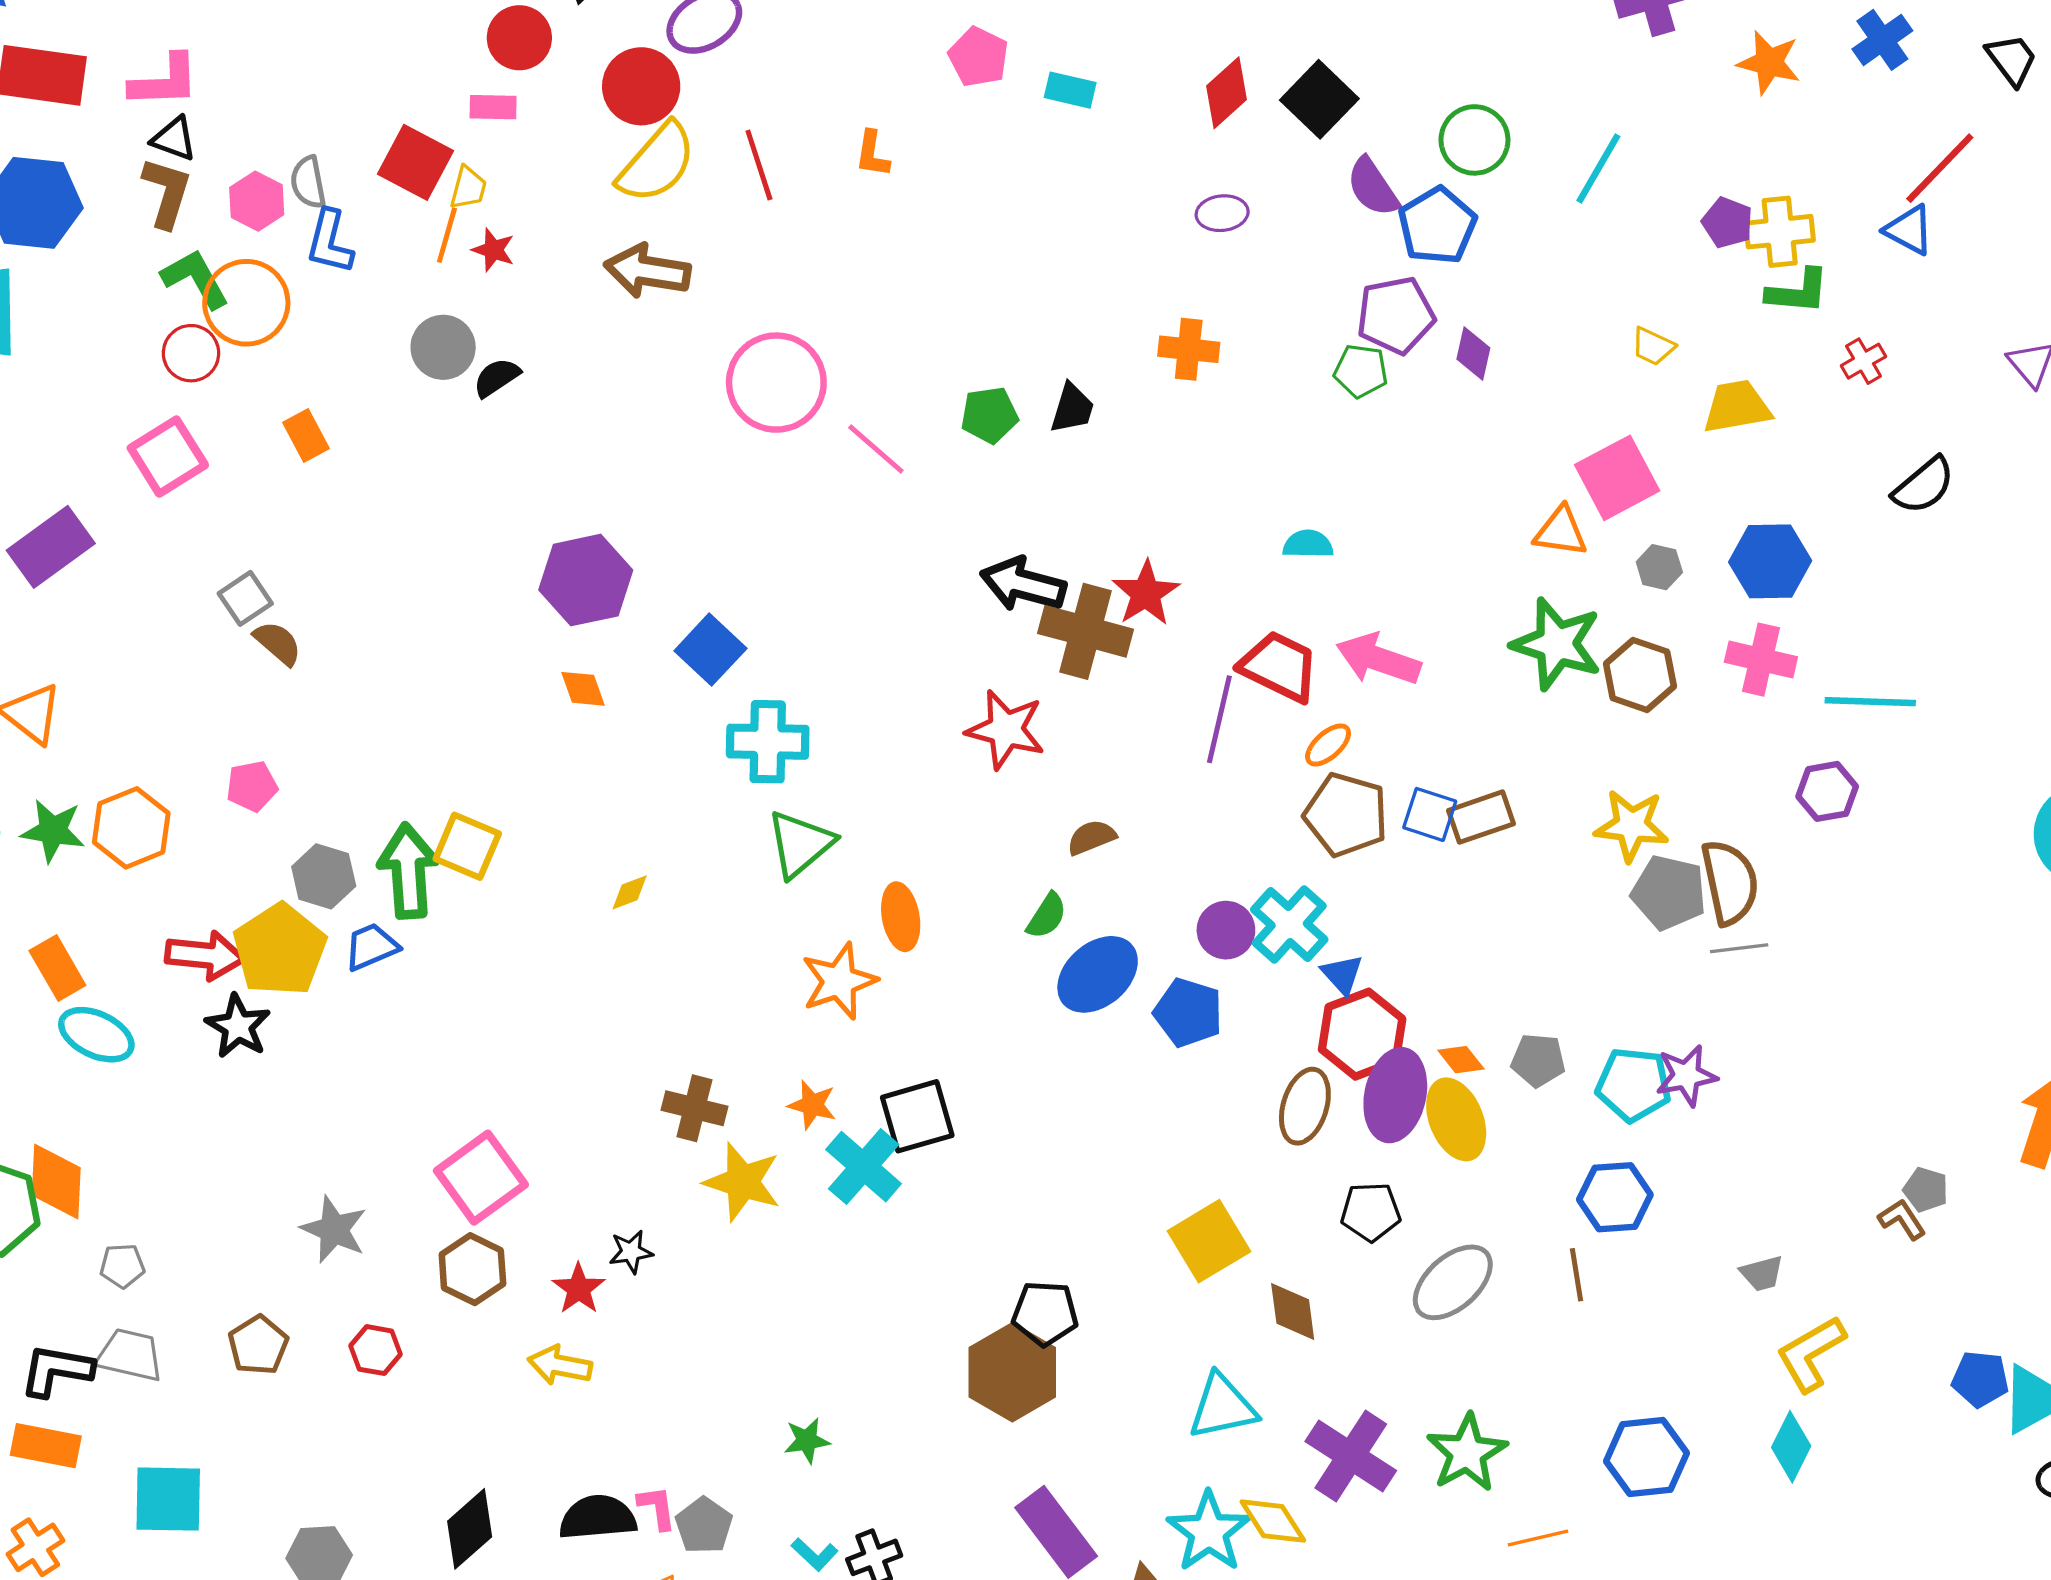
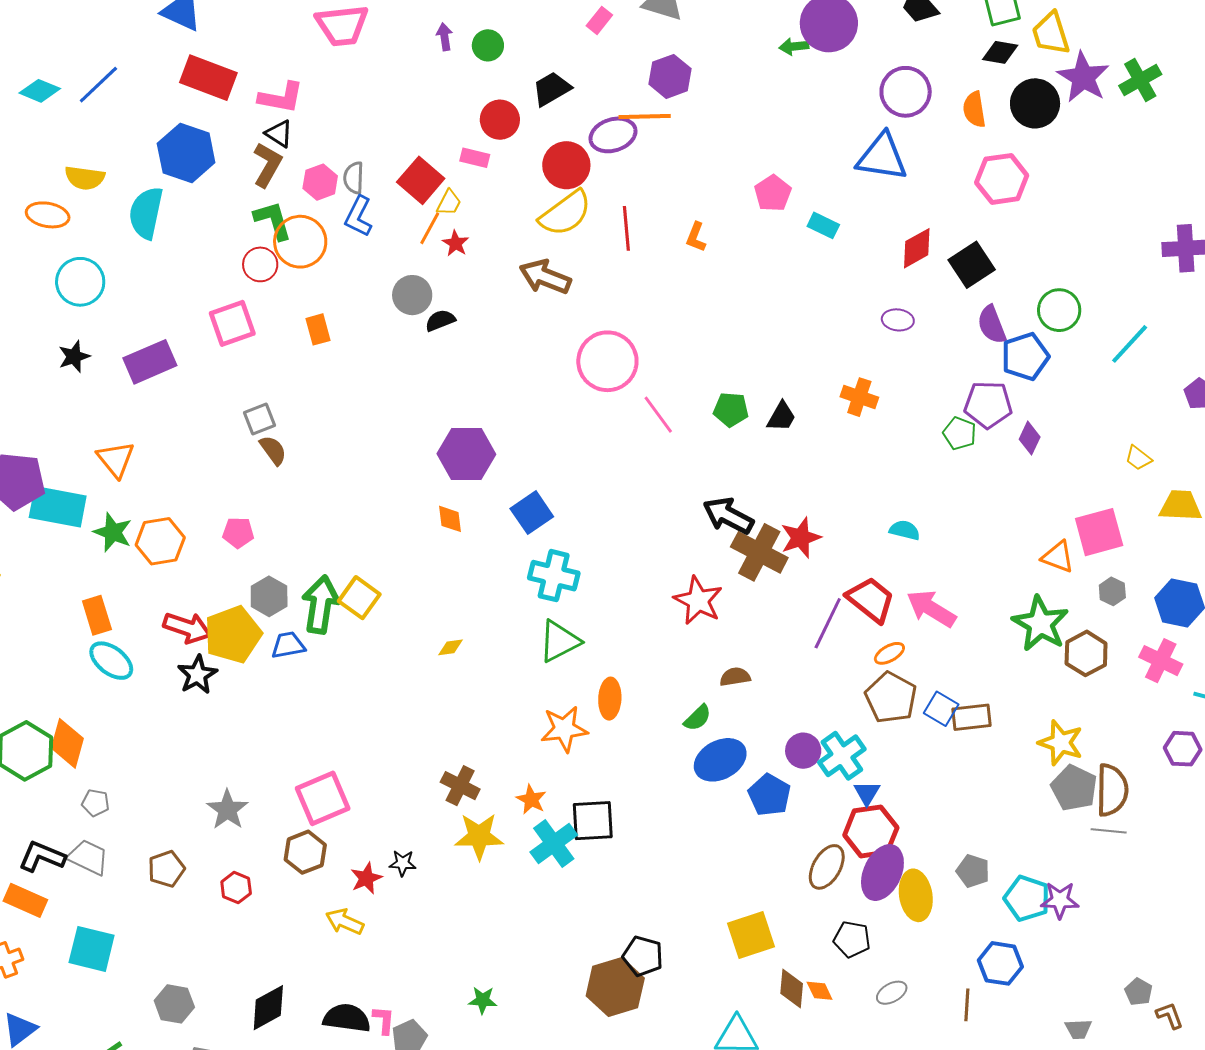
orange diamond: (1461, 1060) -> (820, 991), moved
yellow star: (743, 1182) -> (479, 836), turned -30
gray pentagon: (1926, 1190) -> (1139, 992), moved
gray ellipse: (1453, 1282) -> (892, 993), size x0.6

